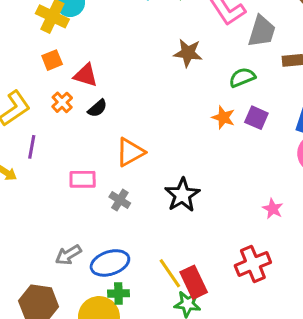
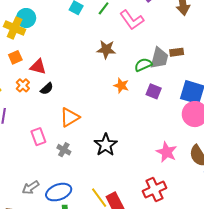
gray trapezoid: (262, 31) -> (159, 58), moved
orange star: (223, 117) -> (121, 86), moved
pink rectangle: (83, 179) -> (38, 137), turned 72
pink star: (273, 209) -> (167, 152), size x1.5

